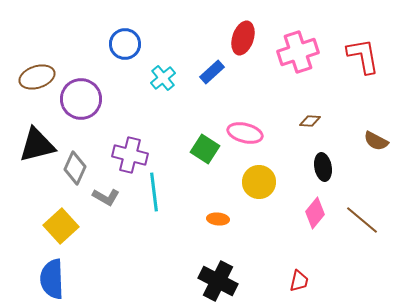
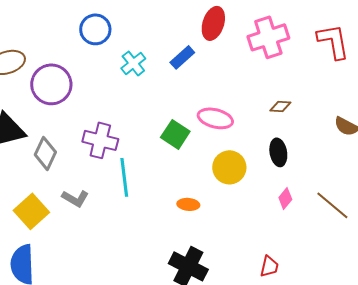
black ellipse: (323, 167) -> (278, 152), moved
gray L-shape: (106, 197) -> (75, 198), moved
pink diamond: (315, 213) -> (285, 198), size x0.7

